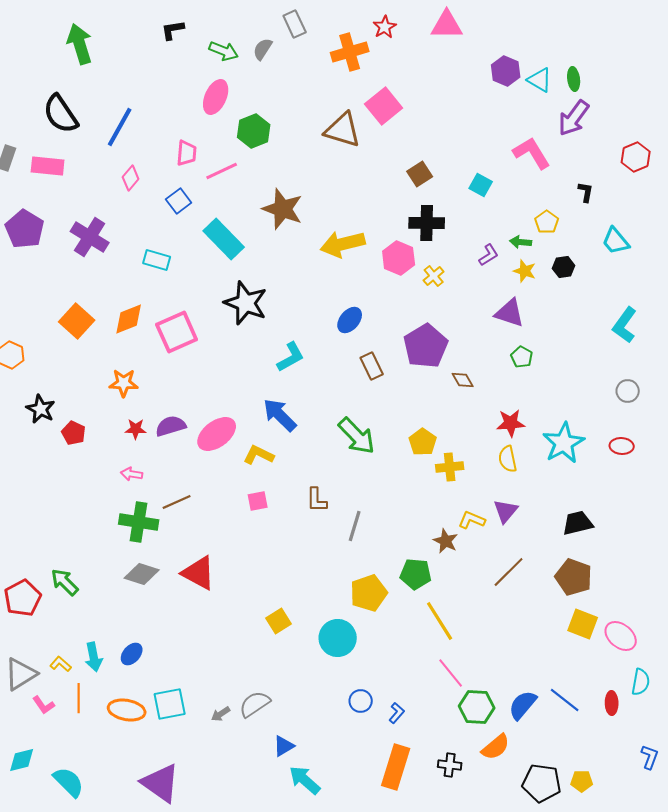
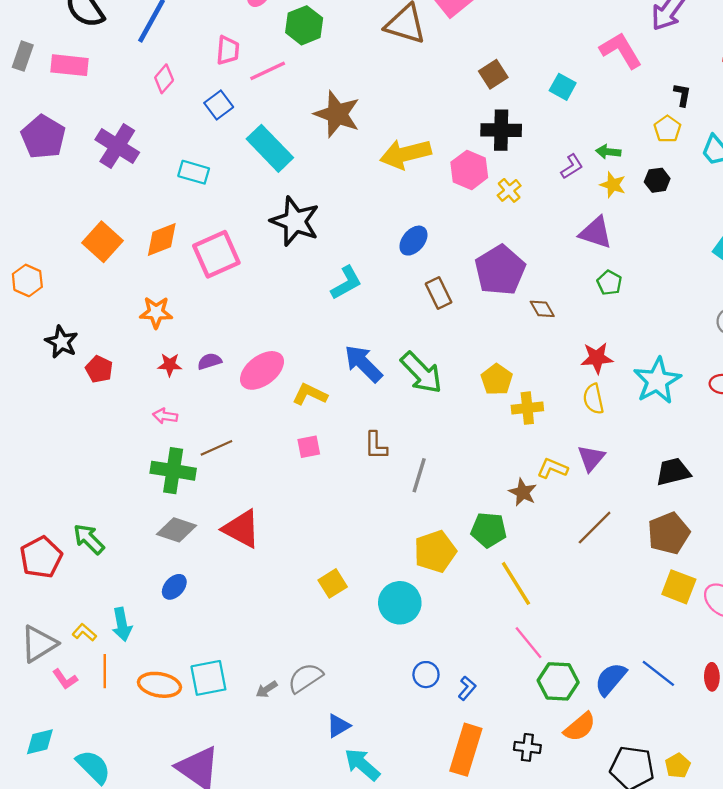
yellow pentagon: (547, 222) -> (667, 129), moved
blue arrow: (280, 415) -> (363, 364), moved
purple semicircle: (171, 426) -> (210, 361), size x0.7
brown pentagon: (574, 577) -> (669, 533), turned 30
blue ellipse: (132, 654) -> (174, 587), moved
yellow pentagon: (582, 781) -> (678, 766), turned -30

